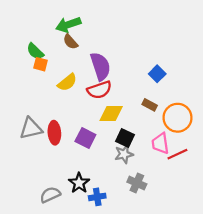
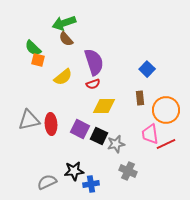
red semicircle: (99, 90) -> (93, 84), size x0.6
brown rectangle: (150, 105) -> (140, 98), turned 56
black square: (125, 138) -> (99, 136), moved
black star: (79, 183) -> (74, 171), turned 30

